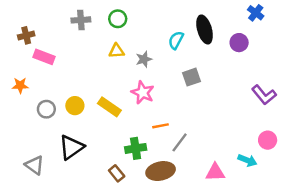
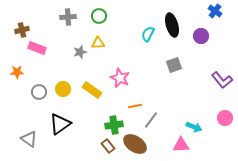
gray star: (144, 59) -> (80, 52), moved
gray square: (191, 77) -> (174, 65), moved
cyan arrow: (247, 160) -> (194, 127), moved
brown ellipse: (161, 171) -> (135, 144), turned 45
brown rectangle: (117, 173) -> (108, 146), moved

